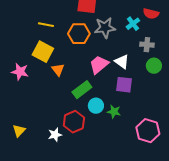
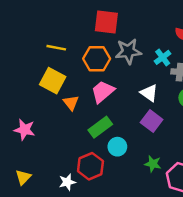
cyan cross: (133, 24) -> (163, 57), moved
pink trapezoid: (99, 65) -> (103, 92), moved
pink star: (20, 72) -> (24, 130), moved
purple square: (124, 85) -> (152, 121), turned 30
green star: (114, 112) -> (153, 164), moved

